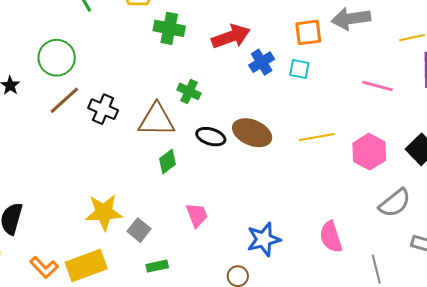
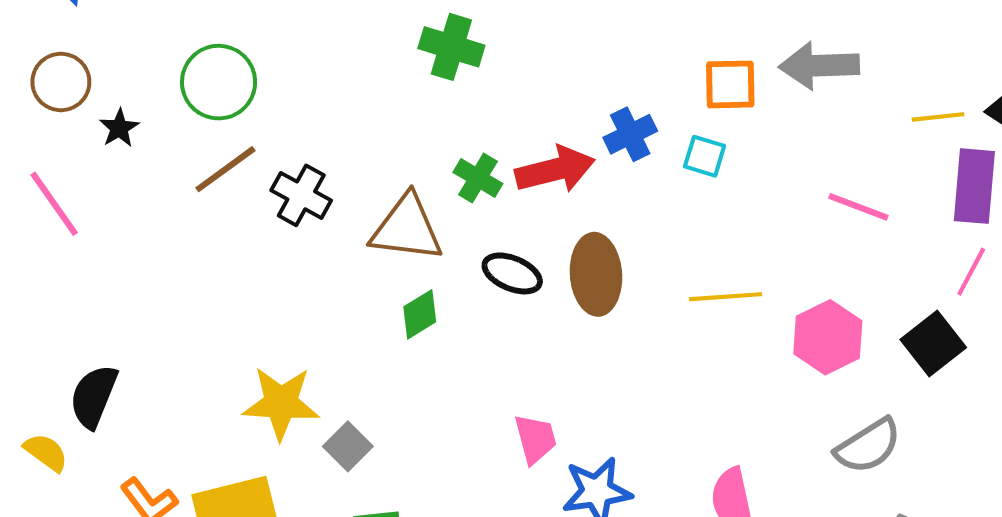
red arrow: (231, 37) -> (555, 170), moved
brown ellipse: (252, 133) -> (596, 274), turned 57
pink trapezoid: (197, 215) -> (535, 439), moved

